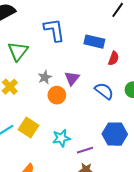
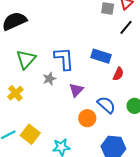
blue L-shape: (54, 30) -> (64, 59), moved
gray star: (45, 77) -> (49, 79), moved
orange circle: (57, 95) -> (87, 118), moved

